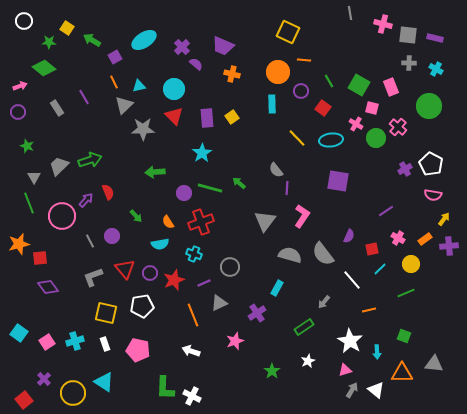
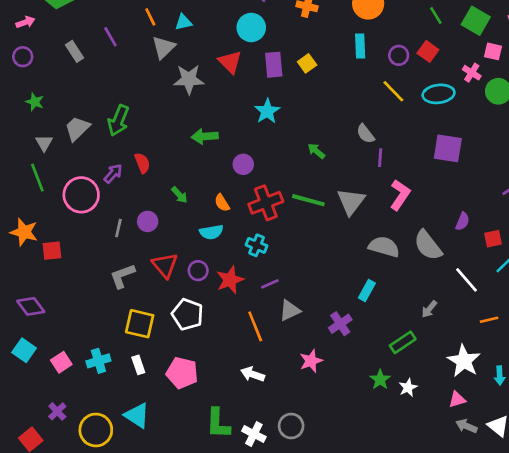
cyan circle: (174, 89) -> (251, 27), moved
purple circle: (301, 91) -> (399, 55), moved
green arrow: (90, 160) -> (118, 120), turned 130
green line: (210, 188) -> (308, 200), moved
gray line: (90, 241) -> (118, 228), turned 40
orange star: (19, 244) -> (24, 232), turned 30
gray circle: (230, 267) -> (291, 426), moved
purple diamond: (48, 287) -> (31, 306), moved
white pentagon: (142, 306) -> (187, 314), turned 30
green star: (272, 371) -> (380, 380), moved
gray arrow: (352, 390) -> (466, 426), turned -98

